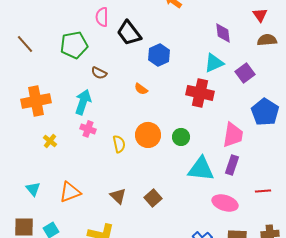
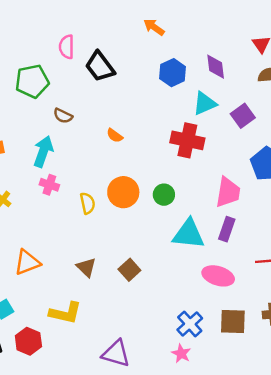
blue hexagon: (159, 55) -> (173, 73), moved

